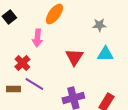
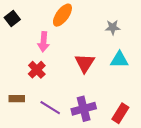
red cross: (22, 63) -> (37, 70), moved
purple line: (34, 84) -> (50, 108), moved

